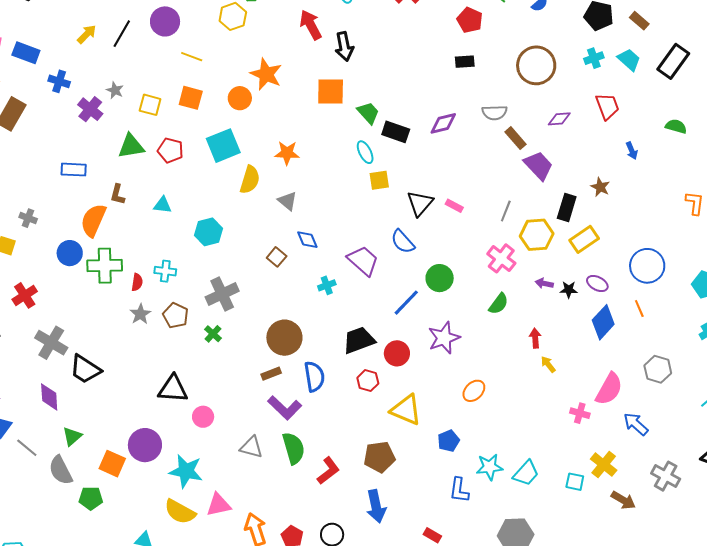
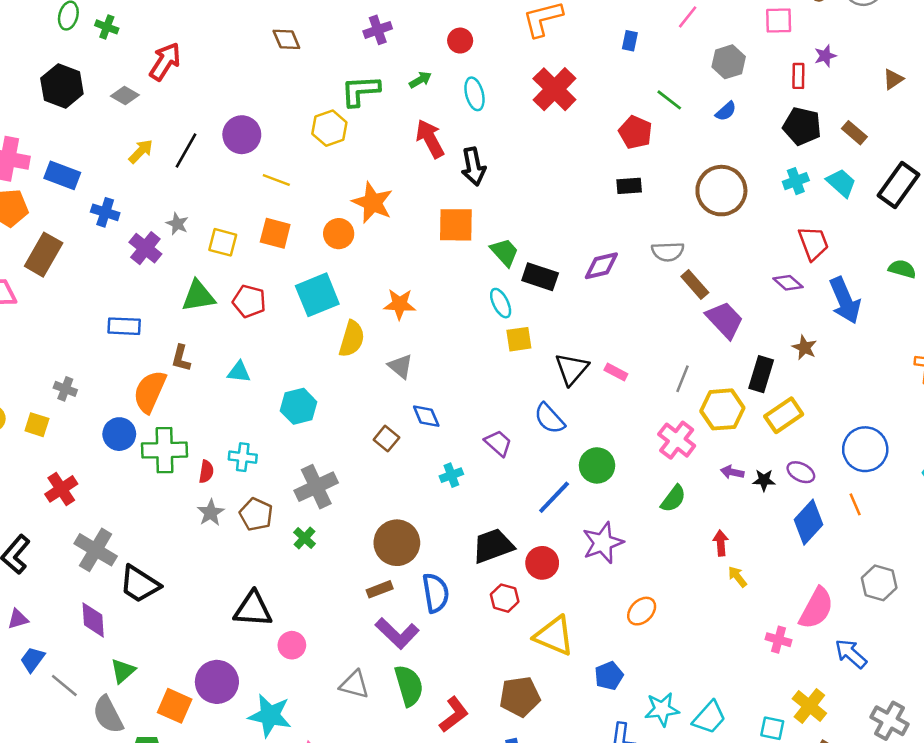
purple diamond: (559, 119) -> (788, 283), moved, turned 45
blue arrow: (632, 151) -> (845, 300), size x2.0
purple trapezoid: (363, 261) -> (498, 443), size x0.7

